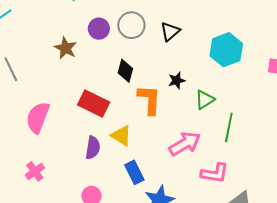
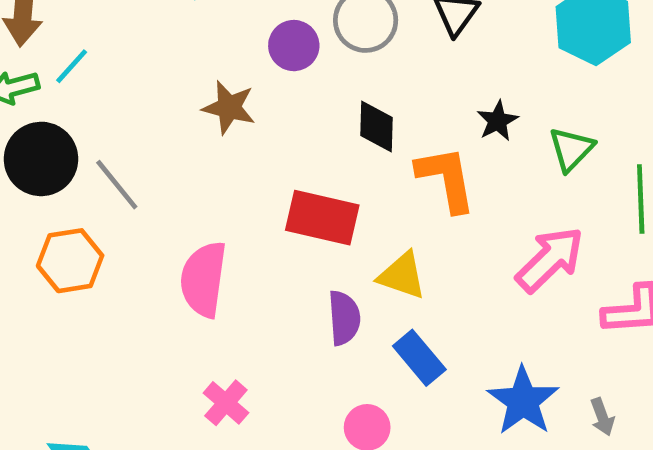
blue rectangle: (134, 172) -> (419, 358), moved

